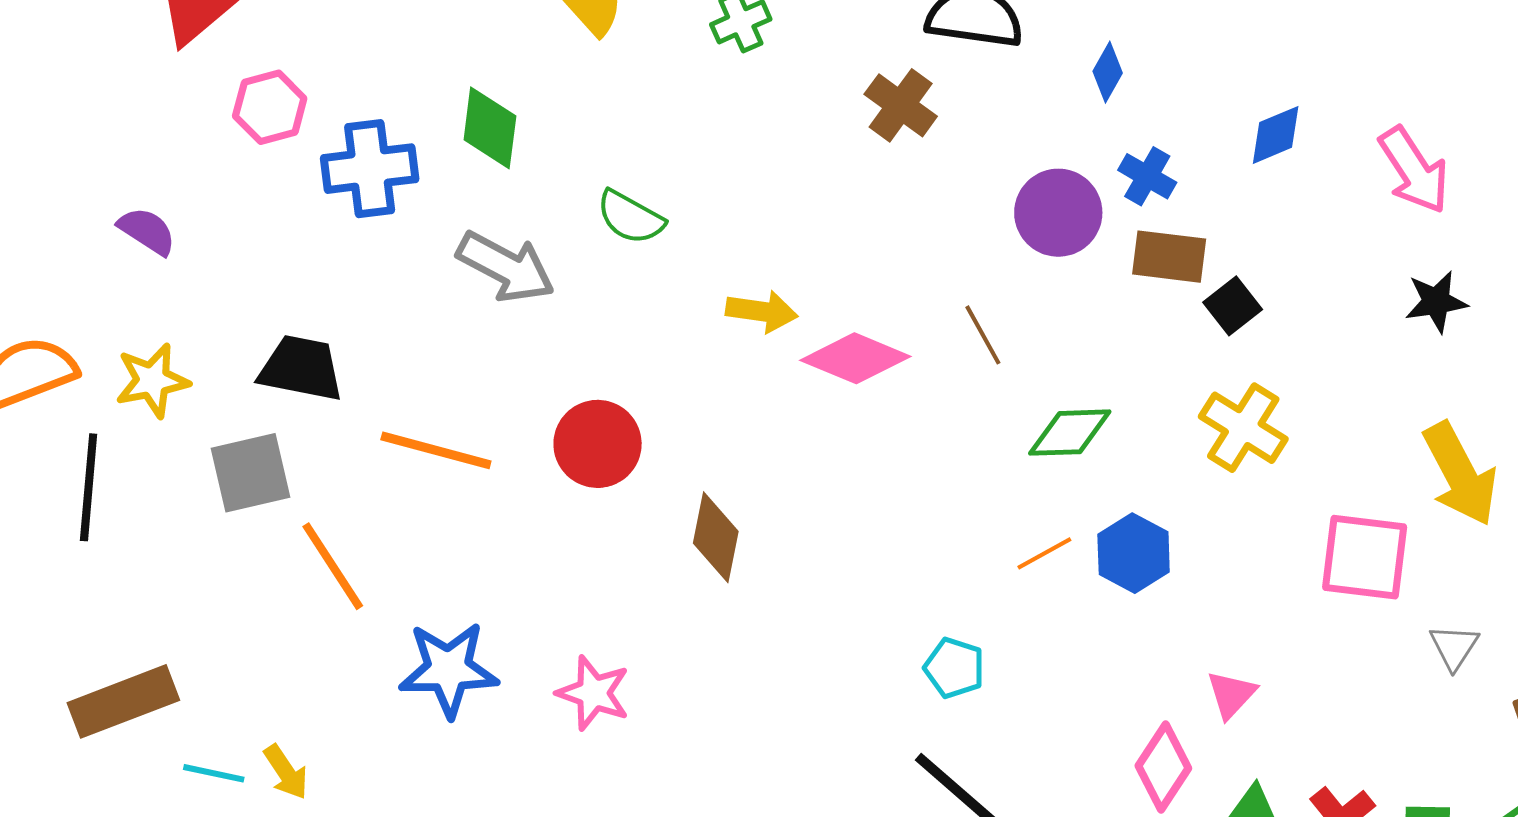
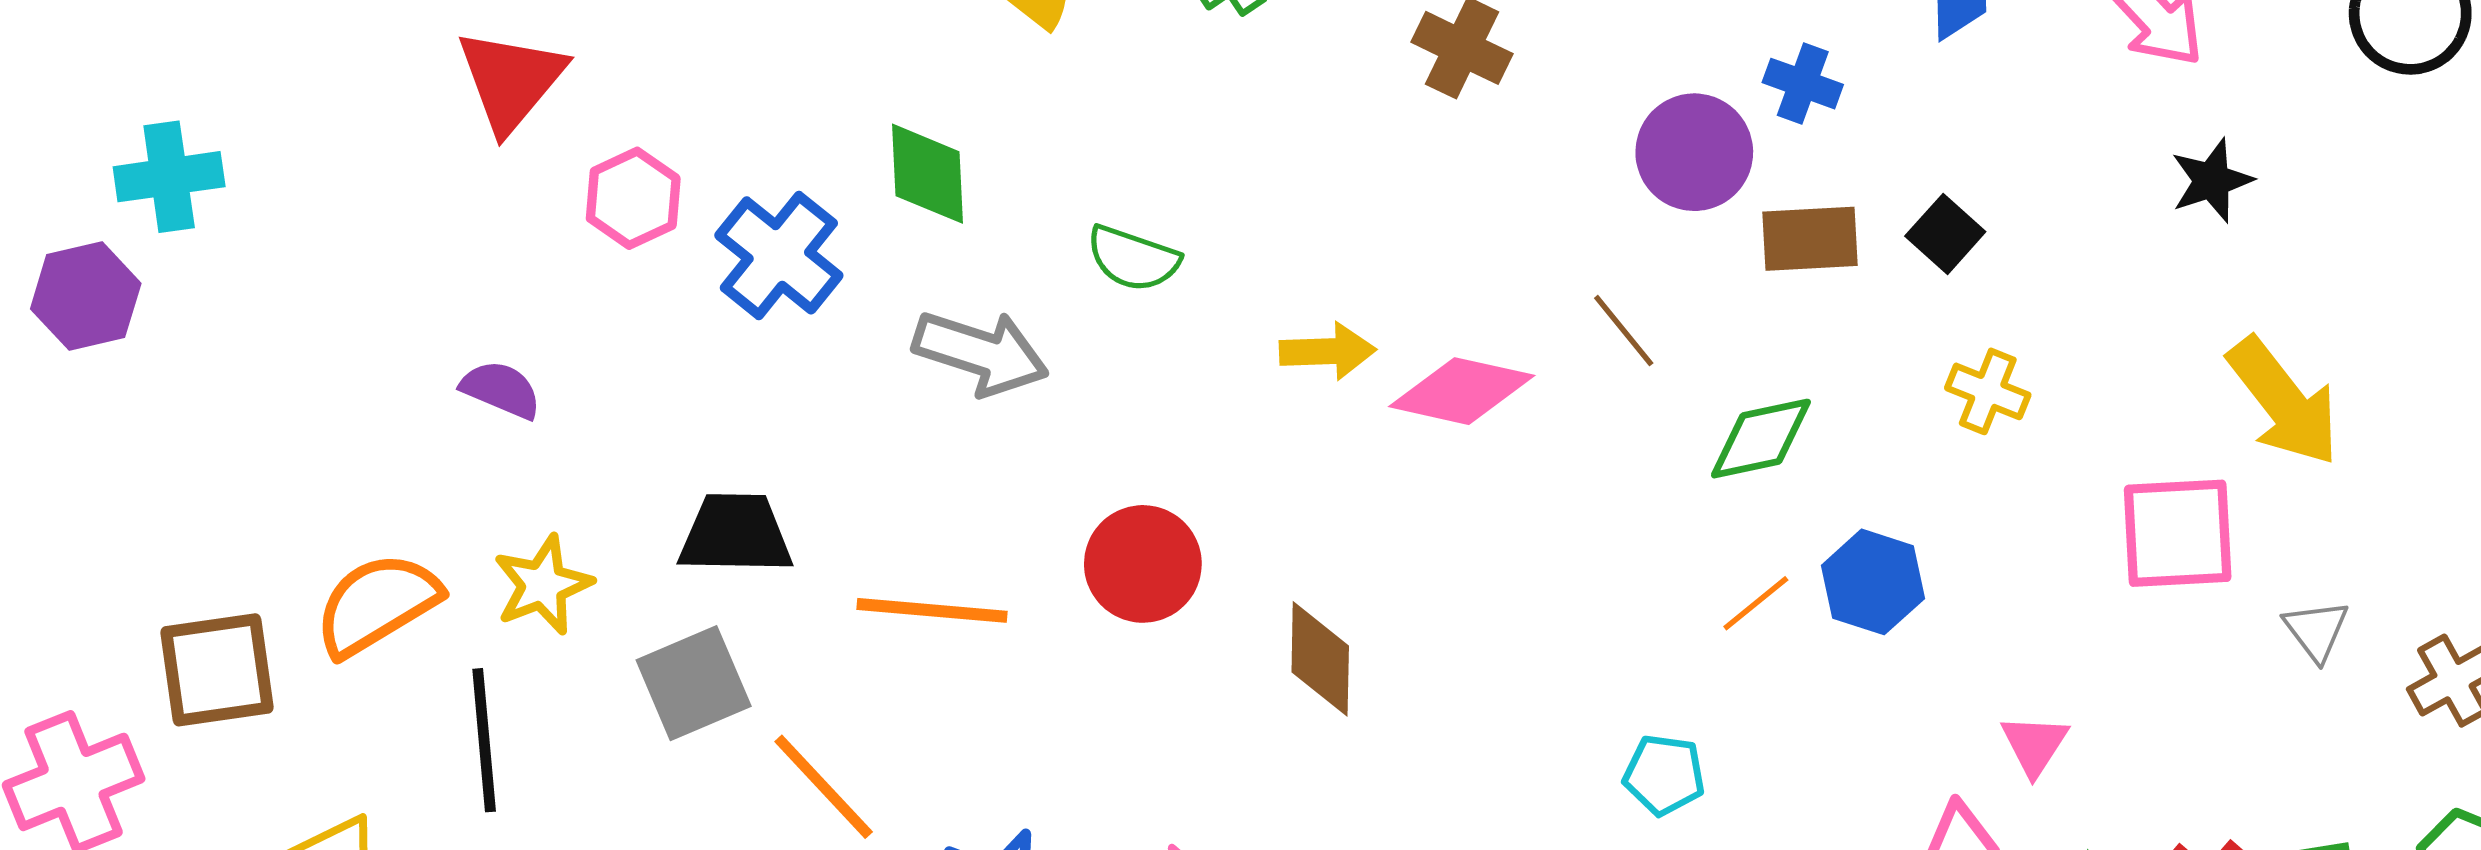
blue cross: (370, 169) -> (779, 255), turned -34
brown rectangle: (1169, 257) -> (1810, 239), moved
yellow cross: (1243, 428) -> (1988, 391), size x0.7

